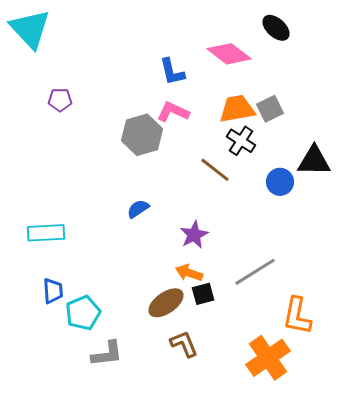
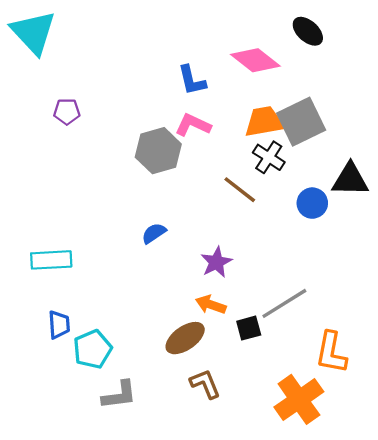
gray square: (270, 109) -> (301, 122), size x1.6
black square: (203, 294) -> (249, 328), moved

